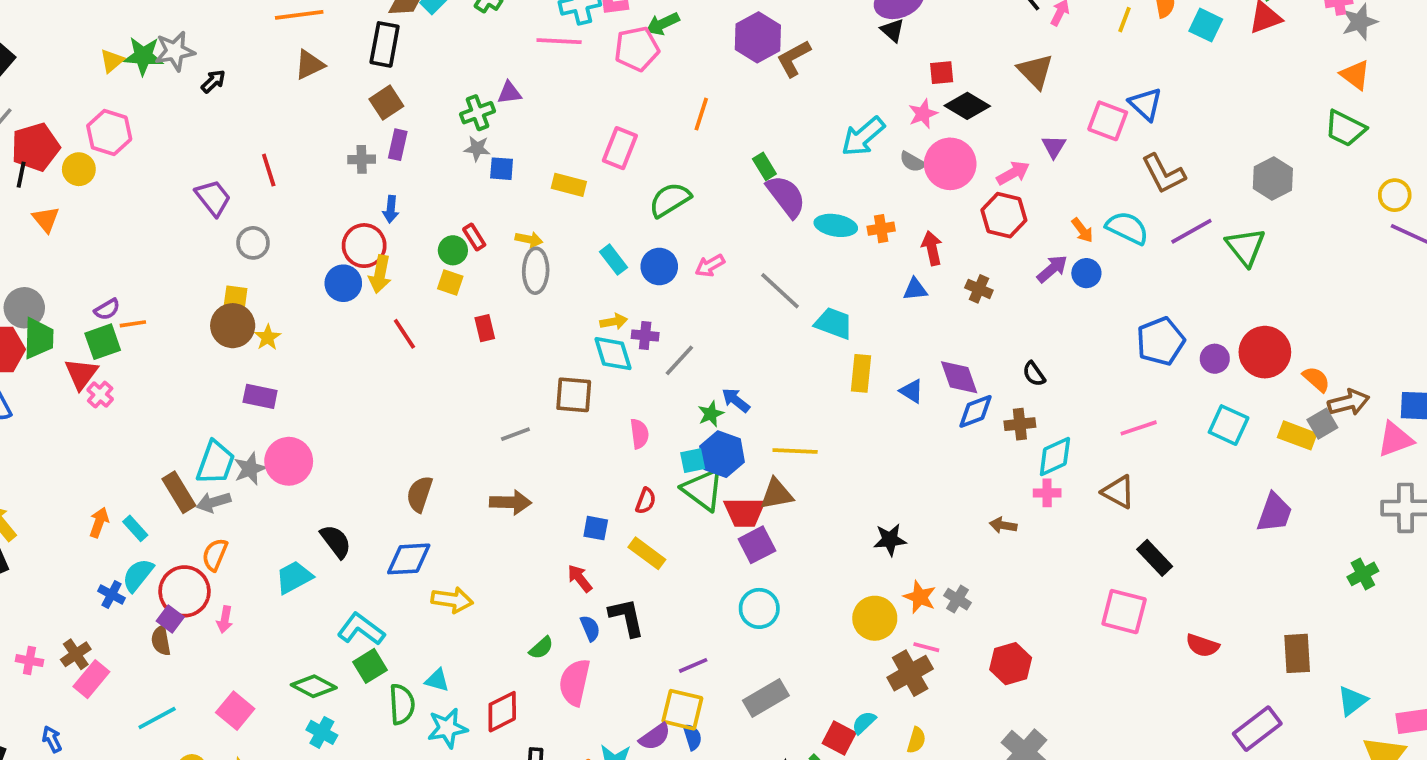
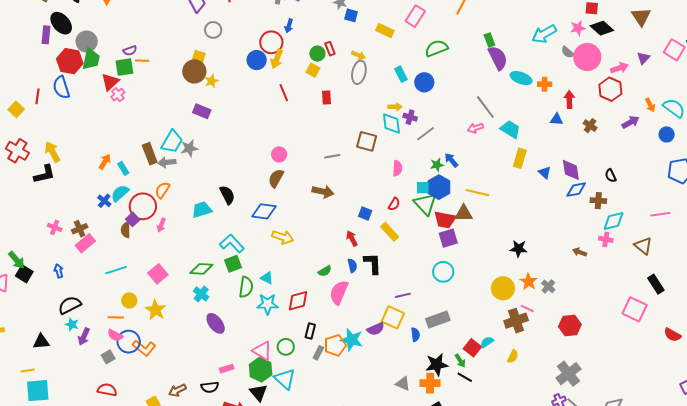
pink arrow: (710, 265) -> (475, 128), moved
blue circle: (1086, 273) -> (667, 134), moved
pink circle: (289, 461) -> (279, 154), moved, size x0.6
green diamond: (314, 686) -> (201, 269), turned -35
blue semicircle: (692, 737) -> (415, 335), moved

